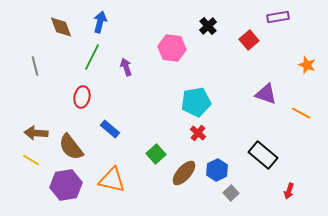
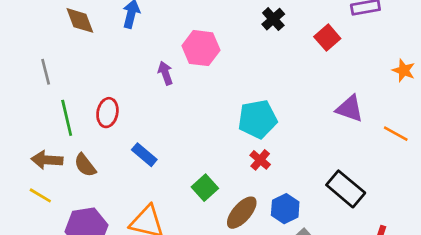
pink hexagon: (172, 48) -> (201, 48), moved
green line: (92, 57) -> (67, 118), moved, turned -40
brown semicircle: (71, 147) -> (85, 165), moved, size x0.7

